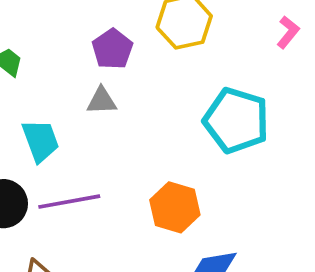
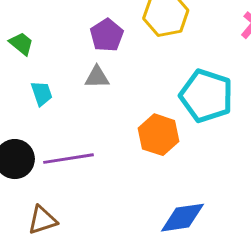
cyan trapezoid: (40, 141) -> (42, 93), moved, size x0.7
orange hexagon: (175, 207) -> (159, 135), moved

